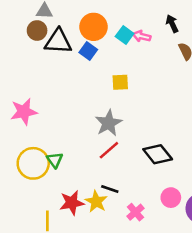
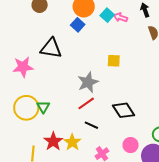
black triangle: (58, 41) -> (51, 48), moved
yellow square: (120, 82) -> (114, 61), moved
black line: (110, 189) -> (91, 125), moved
red star: (72, 203) -> (53, 141), turned -30

